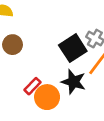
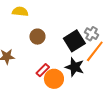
brown circle: (13, 45) -> (37, 37), moved

